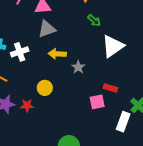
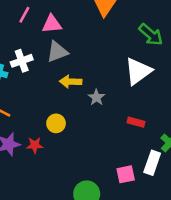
green arrow: (94, 21) -> (151, 35), moved, size x1.5
white cross: (20, 52) -> (22, 61), moved
pink square: (97, 102) -> (126, 174), moved

